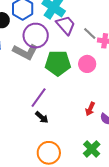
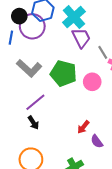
purple circle: (36, 36) -> (32, 26), moved
gray L-shape: (25, 52) -> (29, 68), moved

